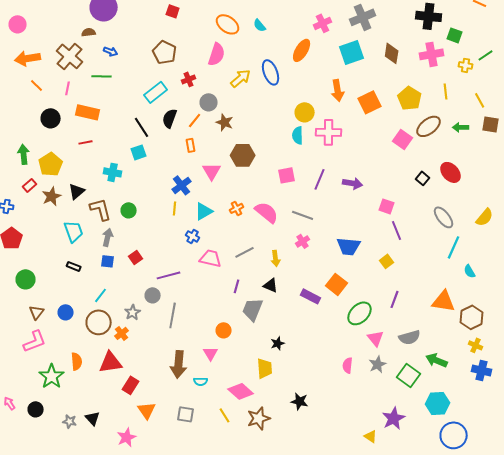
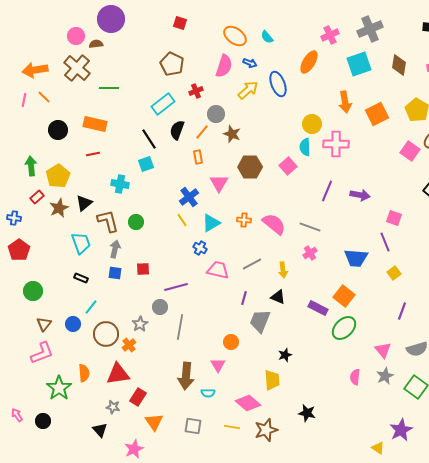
pink circle: (18, 24) -> (76, 36), moved
blue arrow: (111, 51) -> (250, 63), moved
pink line: (68, 88) -> (24, 100), moved
pink square: (287, 175) -> (288, 166), moved, turned -30
yellow line: (175, 208) -> (182, 220), turned -40
orange cross: (237, 208) -> (244, 220), turned 32
purple line: (397, 230) -> (385, 242), moved
red square: (136, 257) -> (143, 269), turned 32
cyan line: (101, 295) -> (91, 307), moved
green ellipse: (360, 313) -> (344, 328), moved
yellow line: (225, 415) -> (232, 427), turned -49
gray star: (70, 421) -> (113, 407), moved

